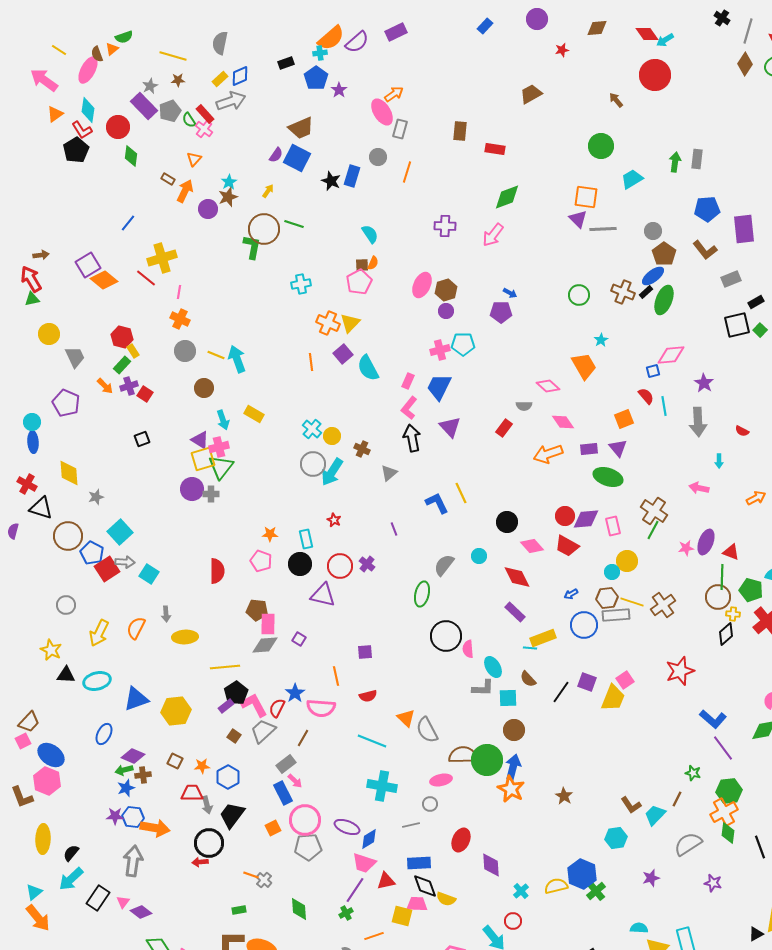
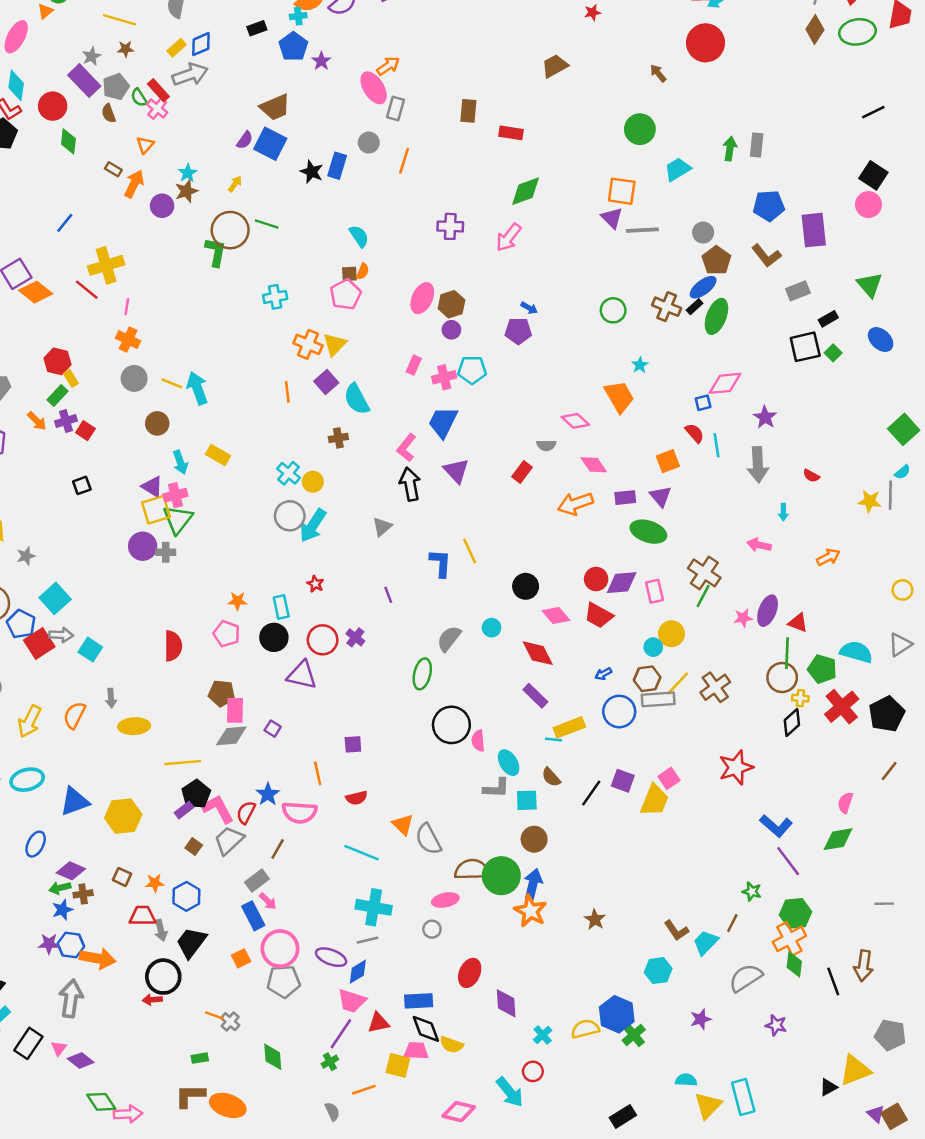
brown semicircle: (97, 54) -> (109, 113), moved
pink rectangle: (408, 381) -> (414, 365), moved
brown cross: (362, 449) -> (338, 438), moved, turned -35
blue L-shape: (437, 503) -> (440, 563), turned 30
yellow line: (632, 602) -> (678, 684), turned -65
gray line: (411, 825) -> (368, 940), moved

